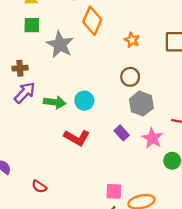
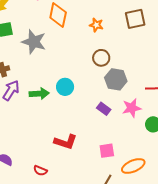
red L-shape: (77, 138) -> (66, 142), moved
pink star: (152, 138) -> (132, 108), turned -30
pink square: (114, 191) -> (107, 151), moved

